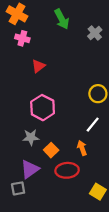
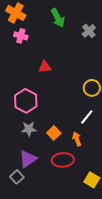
red triangle: (38, 66) -> (45, 67), moved, turned 32
pink hexagon: (43, 108) -> (26, 101), moved
orange square: (51, 150) -> (54, 133), moved
gray square: (18, 188) -> (17, 177), turned -32

